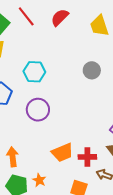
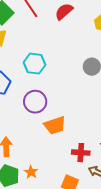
orange trapezoid: (62, 153) -> (55, 125), moved

